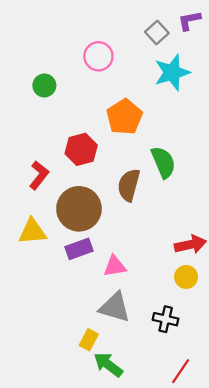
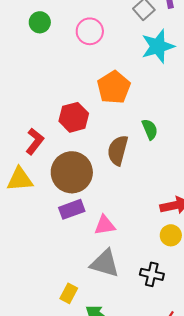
green circle: (44, 85) -> (40, 22), moved
green semicircle: (163, 162) -> (150, 129), size x0.7
yellow triangle: (32, 232) -> (20, 179), moved
yellow rectangle: (89, 340) -> (69, 293), moved

